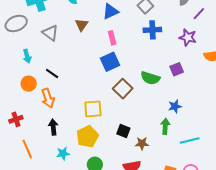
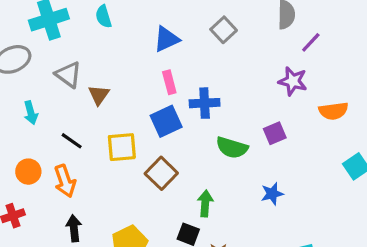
brown triangle: (82, 25) -> (99, 95), moved
blue cross: (152, 30) -> (205, 103), moved
orange circle: (29, 84) -> (28, 172), moved
brown square: (123, 89) -> (161, 173), moved
yellow square: (93, 109) -> (122, 147), moved
green arrow: (165, 126) -> (205, 203), moved

